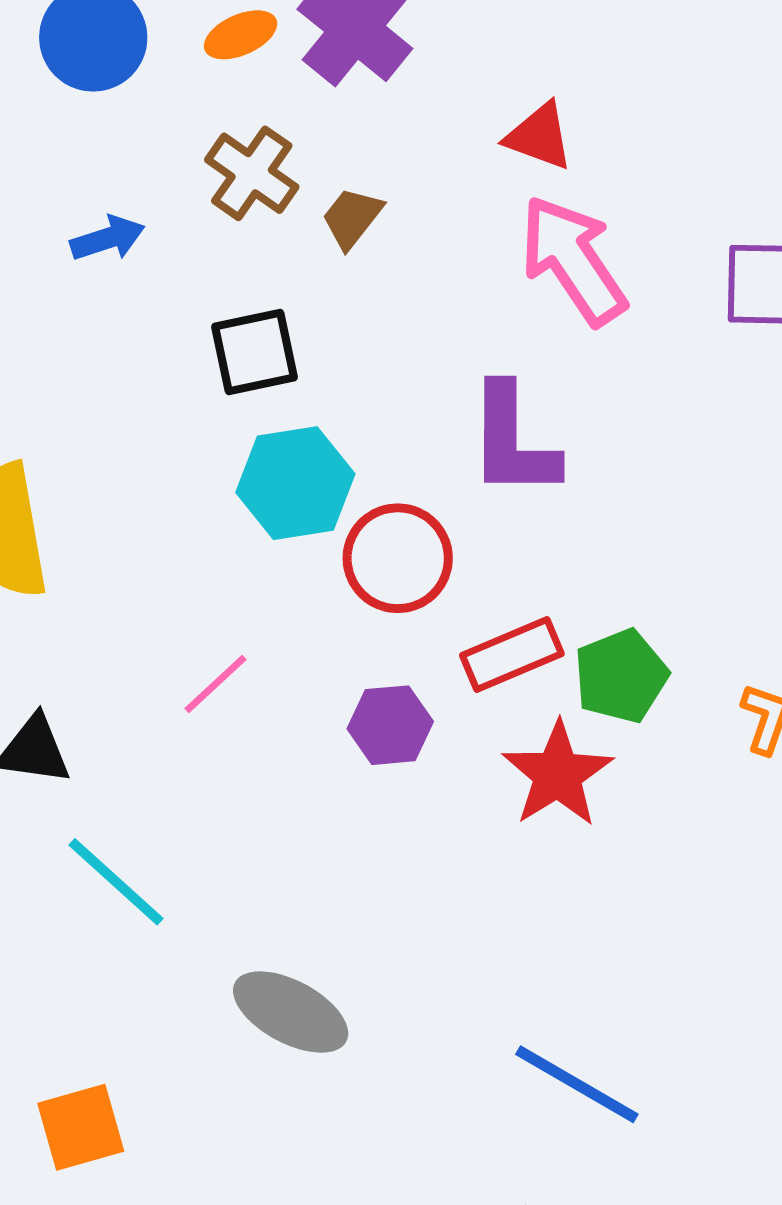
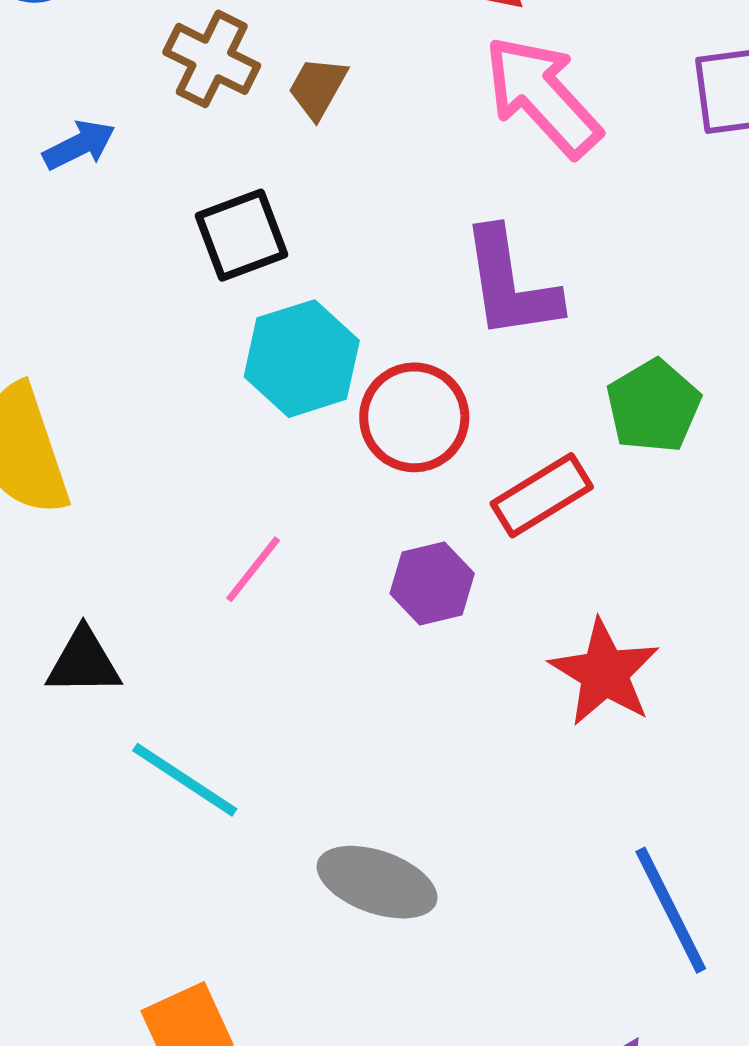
green pentagon: (621, 676) -> (653, 406), moved
red star: (558, 774) -> (604, 673), moved
blue line: (577, 1084) -> (671, 910), turned 42

